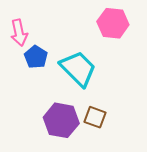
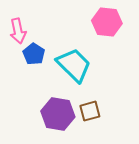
brown square: (95, 117) -> (90, 111), turned -35

